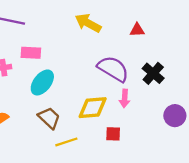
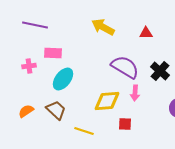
brown trapezoid: (49, 118) -> (56, 110), moved
yellow line: (66, 142) -> (84, 131), turned 36

